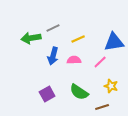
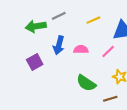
yellow line: (78, 39) -> (93, 20), moved
purple square: (47, 94) -> (35, 62), moved

